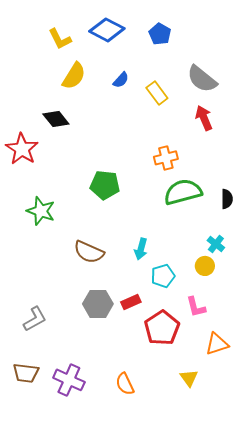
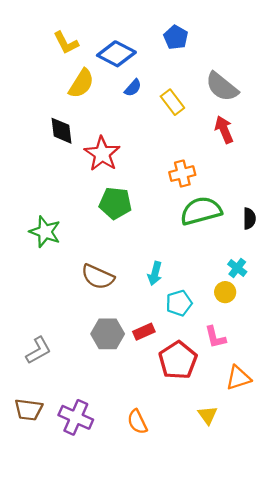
blue diamond: (107, 30) -> (116, 54), moved
black diamond: (56, 119) -> (62, 131), turned 32
red star: (22, 149) -> (102, 154), moved

